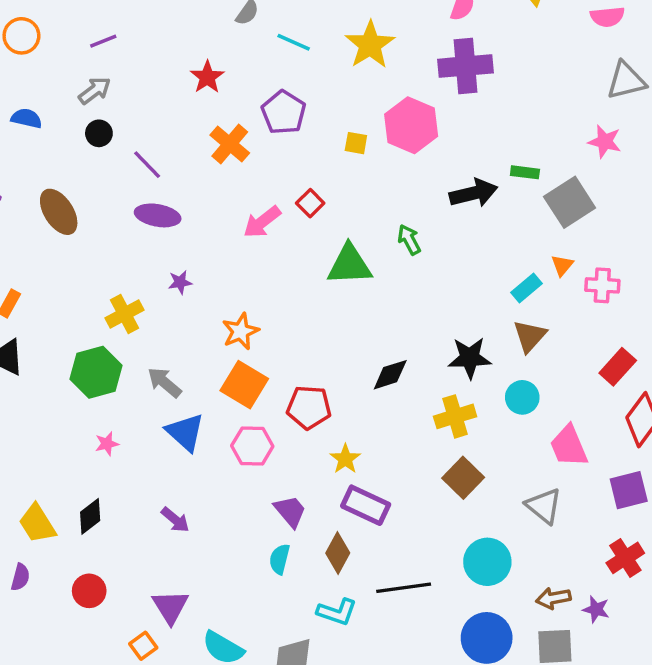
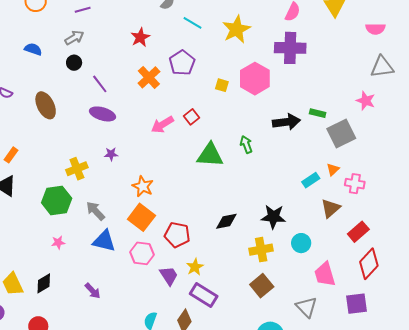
orange star: (240, 331) -> (143, 186), turned -30
brown triangle: (530, 336) -> (331, 208), moved
blue triangle: (185, 432) -> (104, 241), turned -35
purple trapezoid: (290, 511) -> (169, 276), moved

